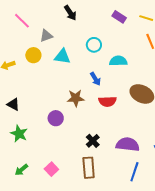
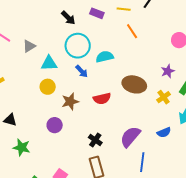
black arrow: (70, 13) -> (68, 18), moved
cyan circle: (94, 45) -> (78, 46), size x1.6
yellow circle: (33, 55) -> (48, 87), moved
blue arrow: (95, 79) -> (82, 71), moved
purple semicircle: (128, 144) -> (130, 137), turned -45

